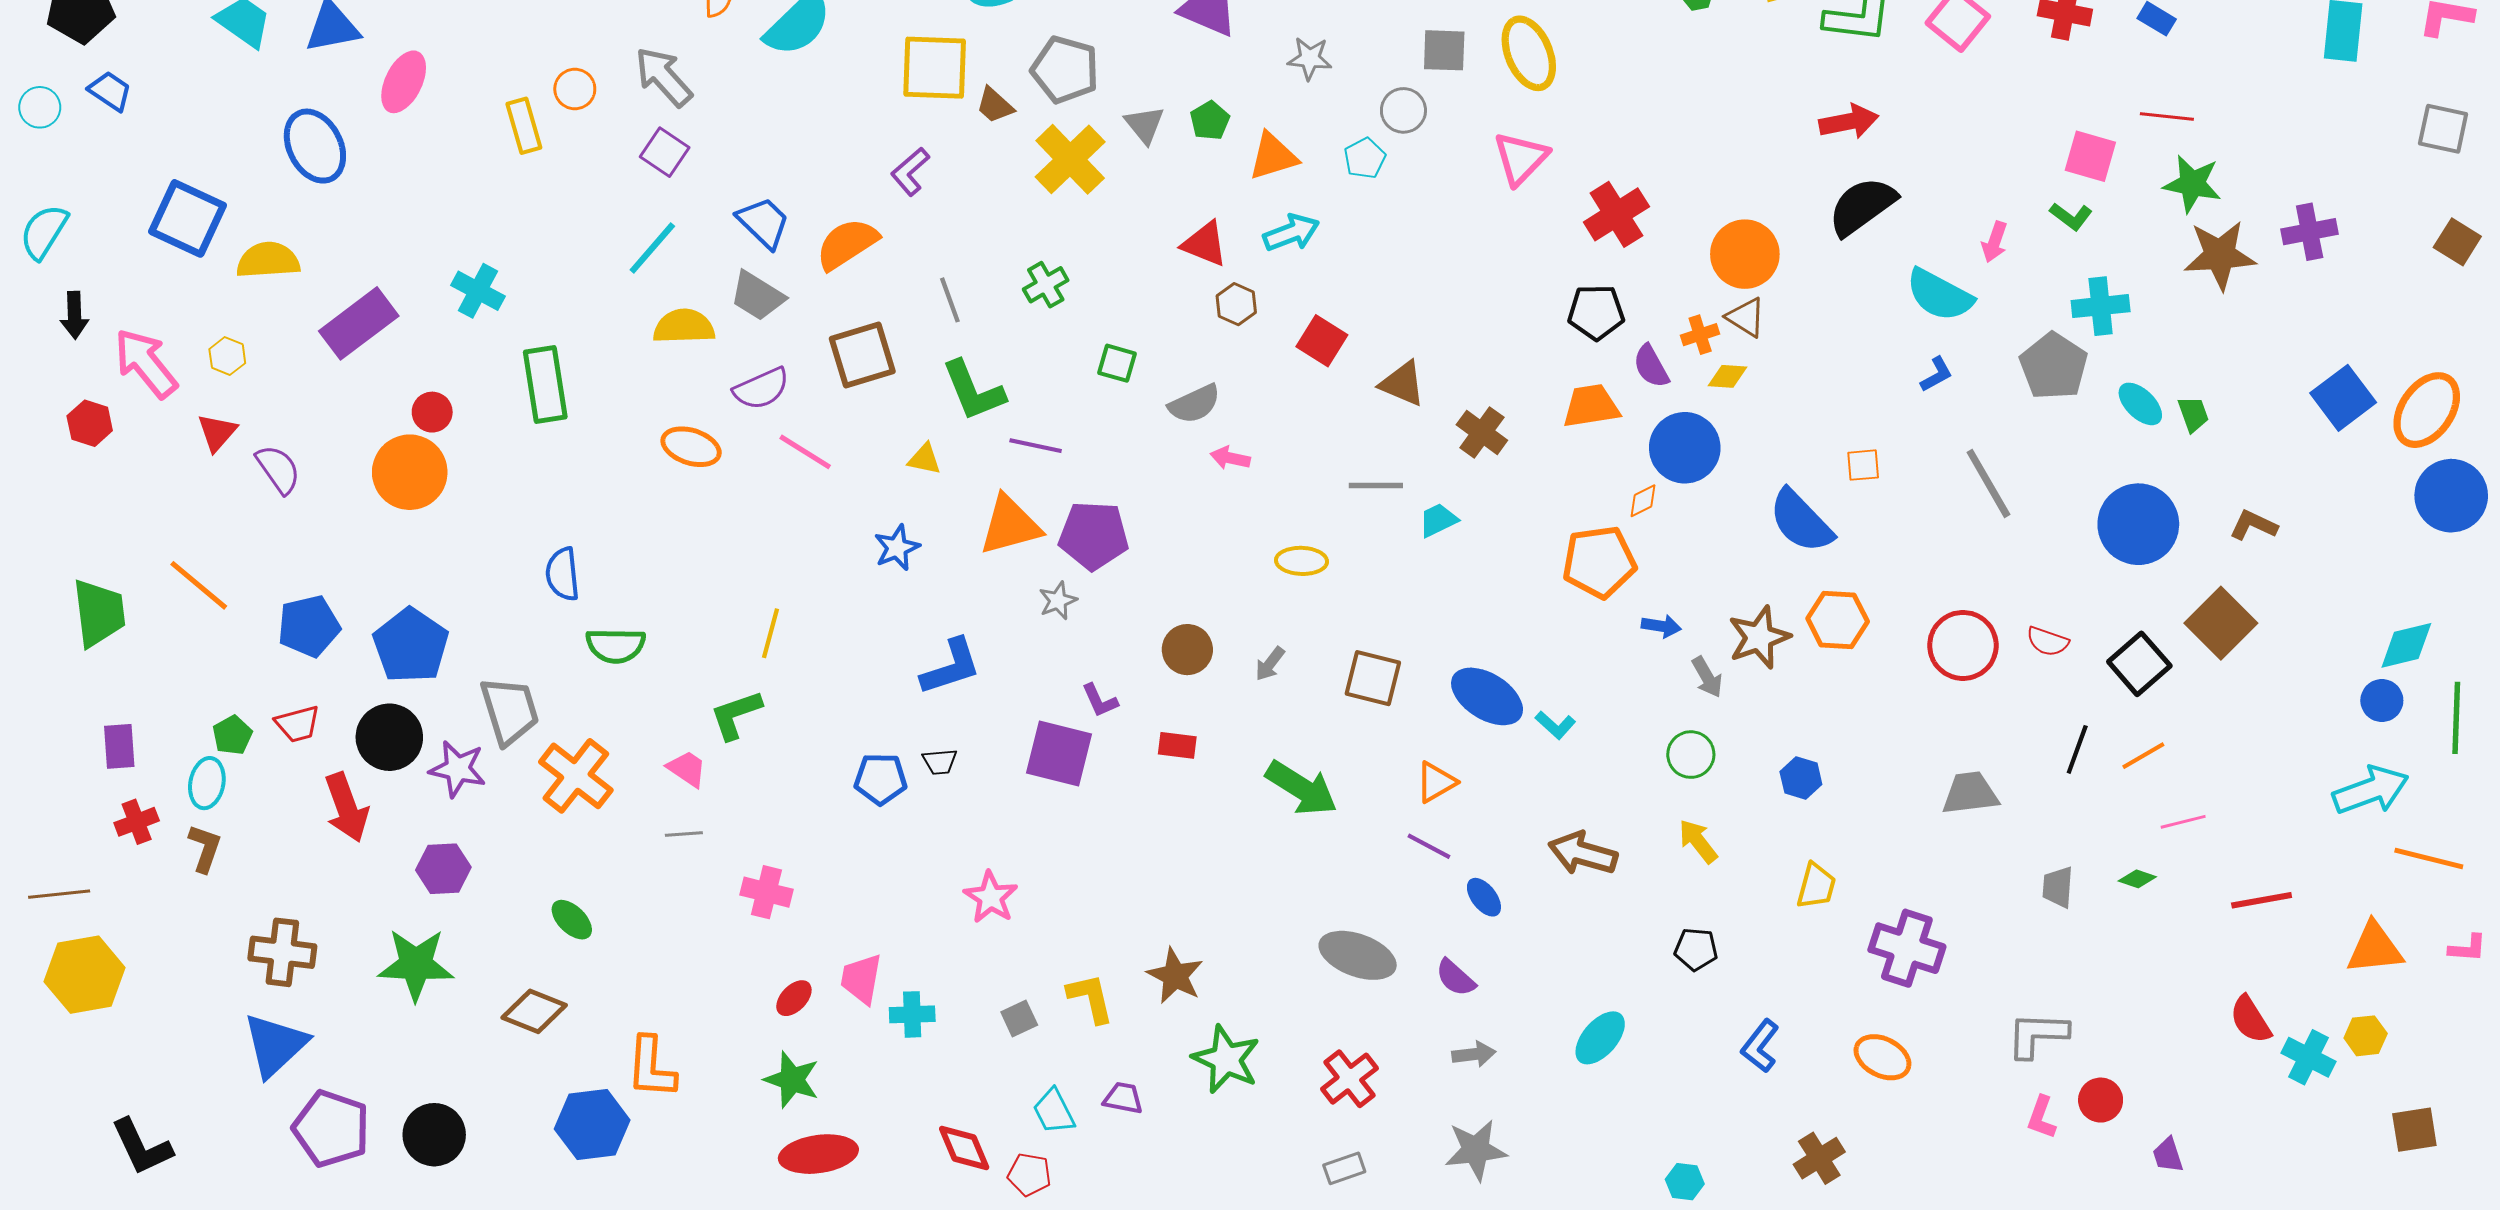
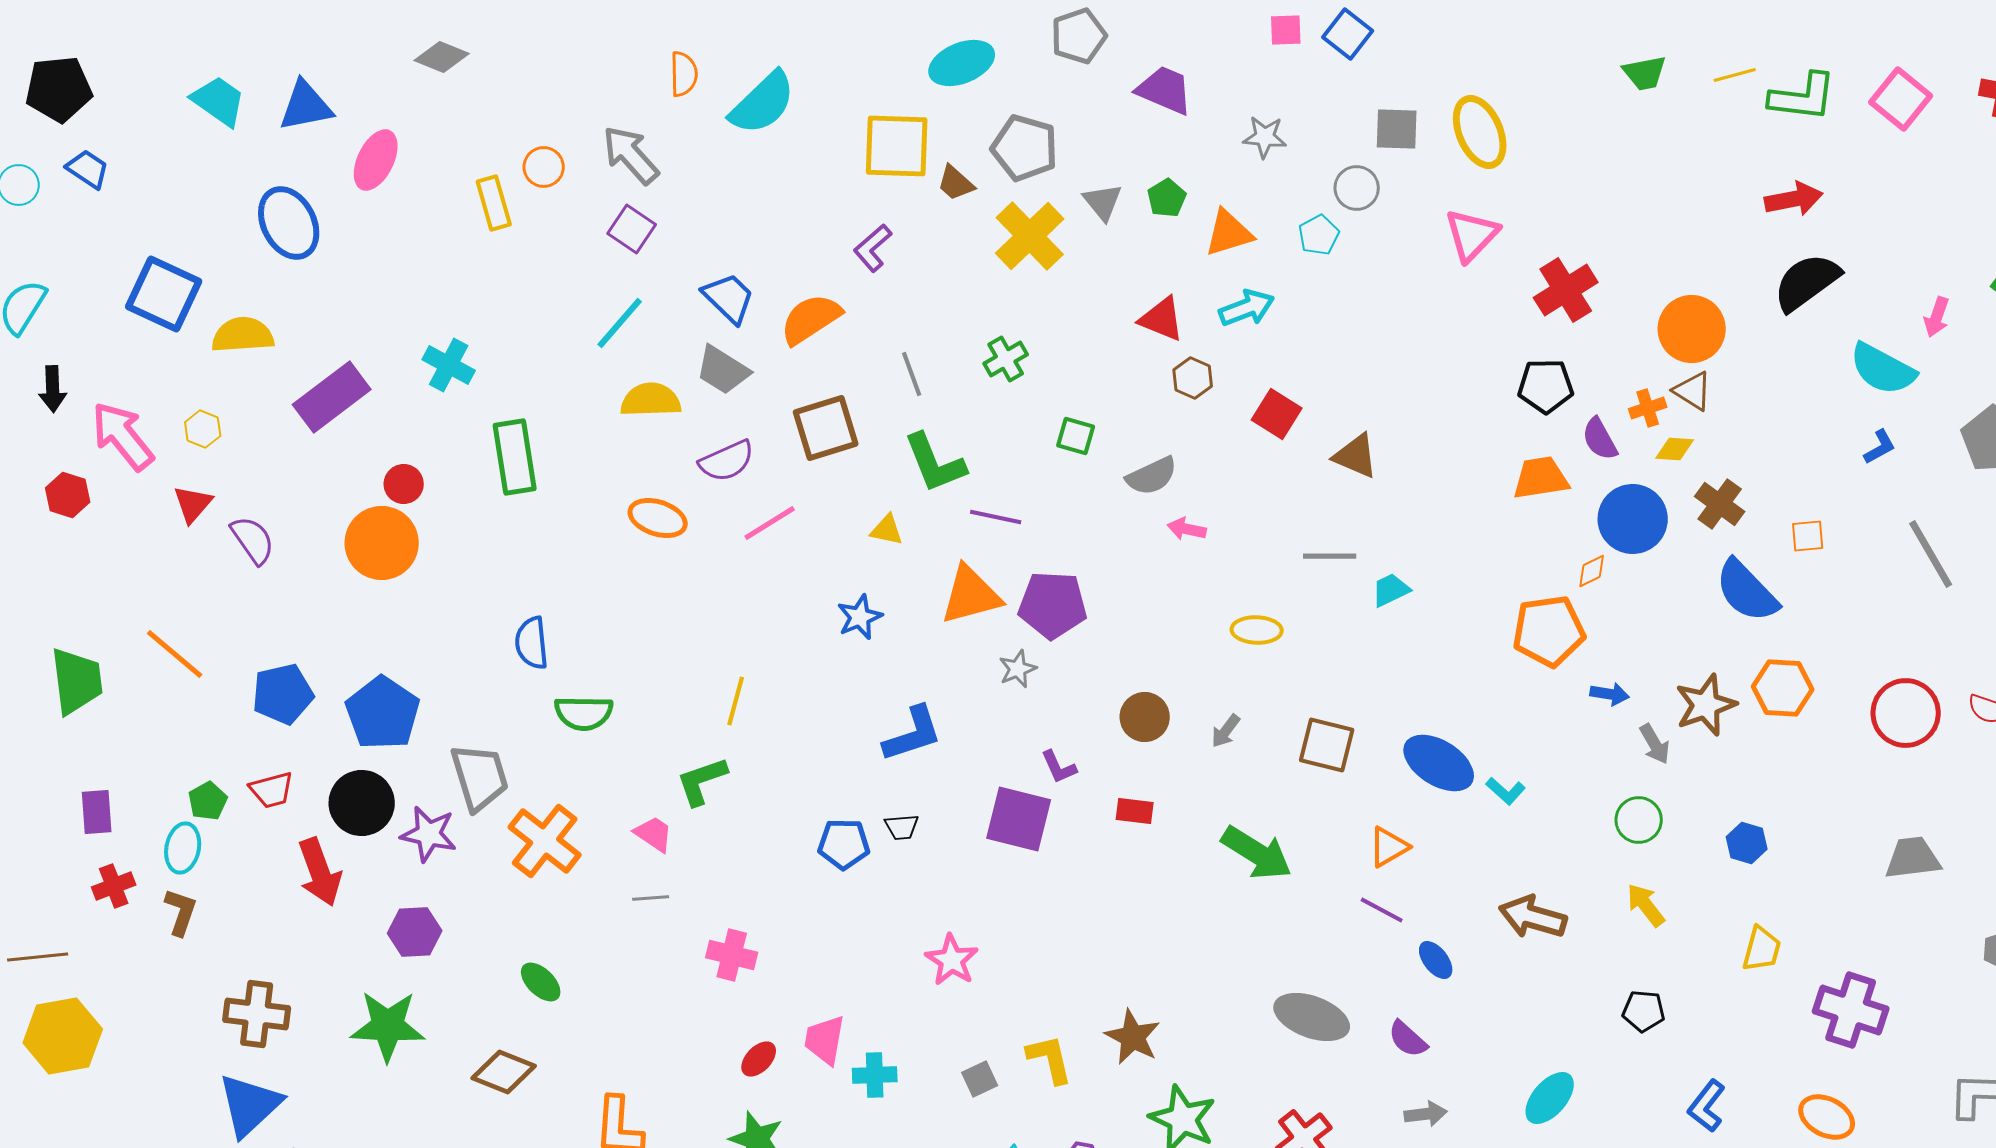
brown cross: (1482, 432) -> (1720, 504), moved
pink line: (805, 452) -> (770, 523), turned -64

